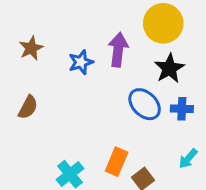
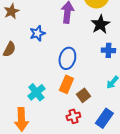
blue star: (81, 62) -> (37, 33), moved
blue ellipse: (145, 104) -> (67, 58), moved, turned 60

